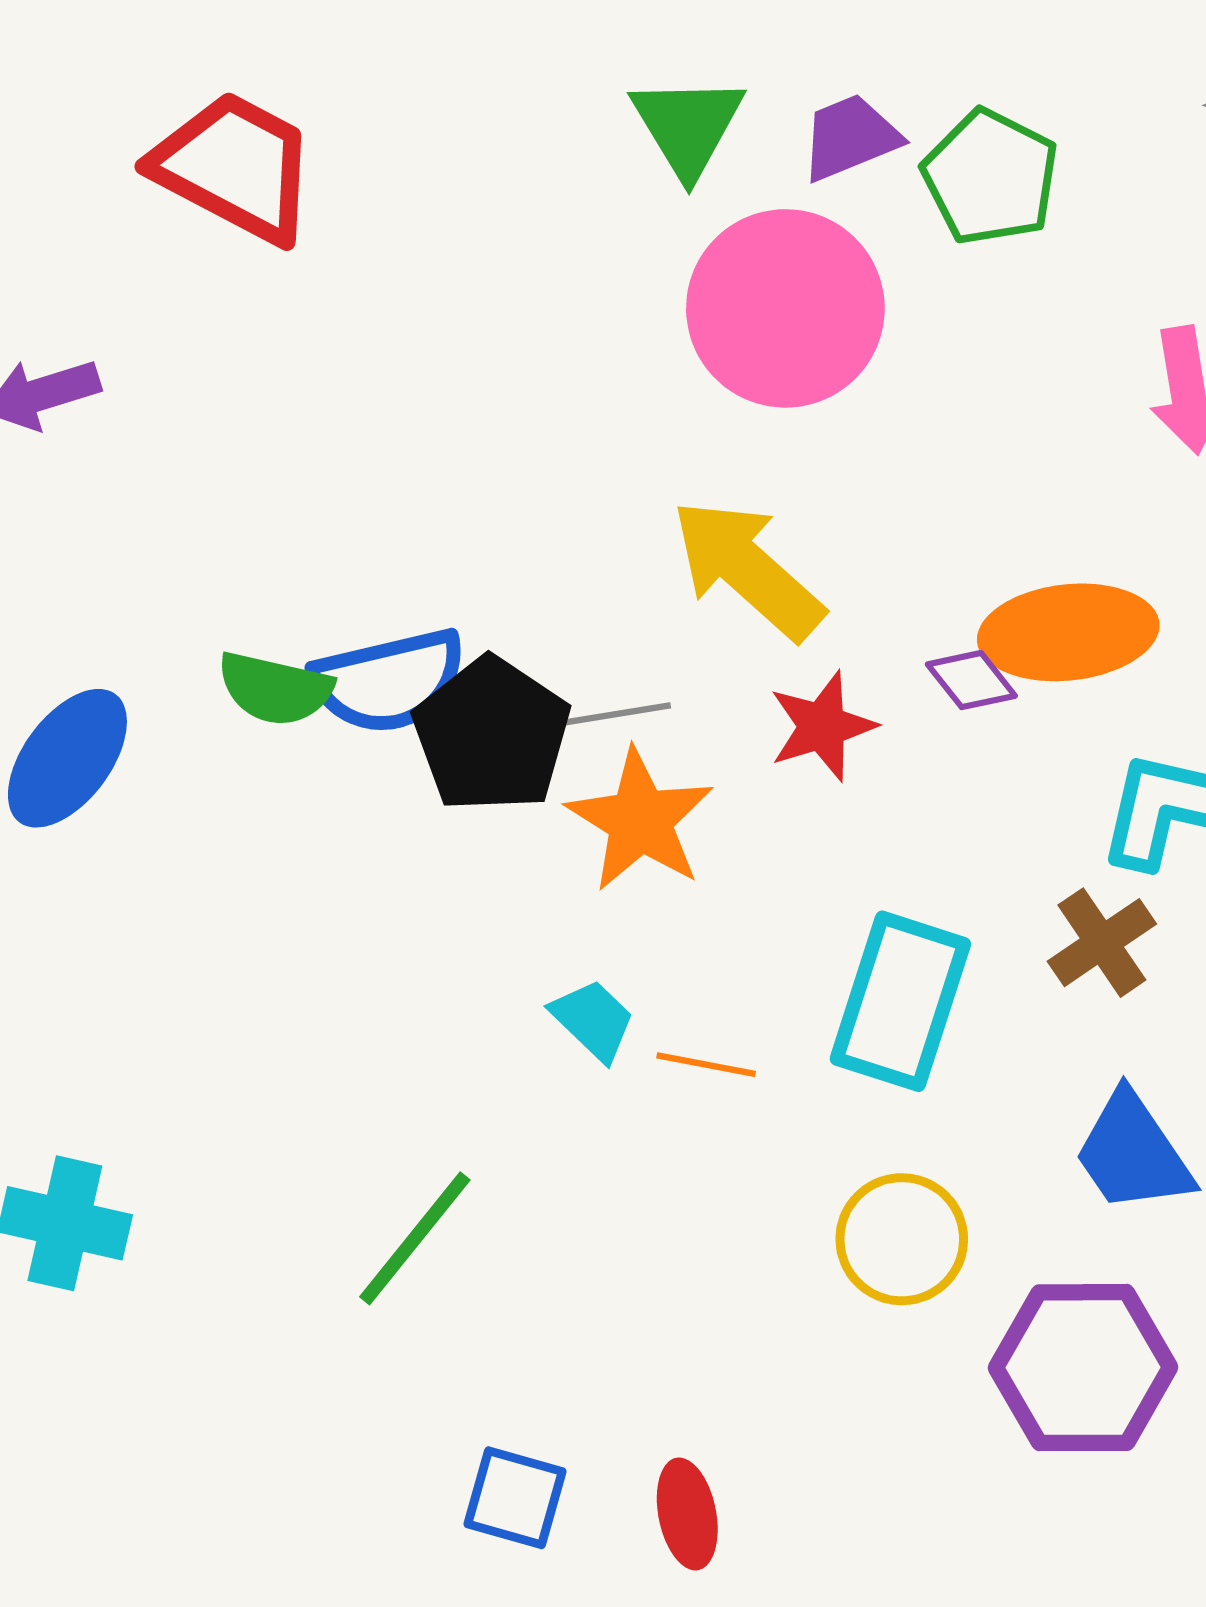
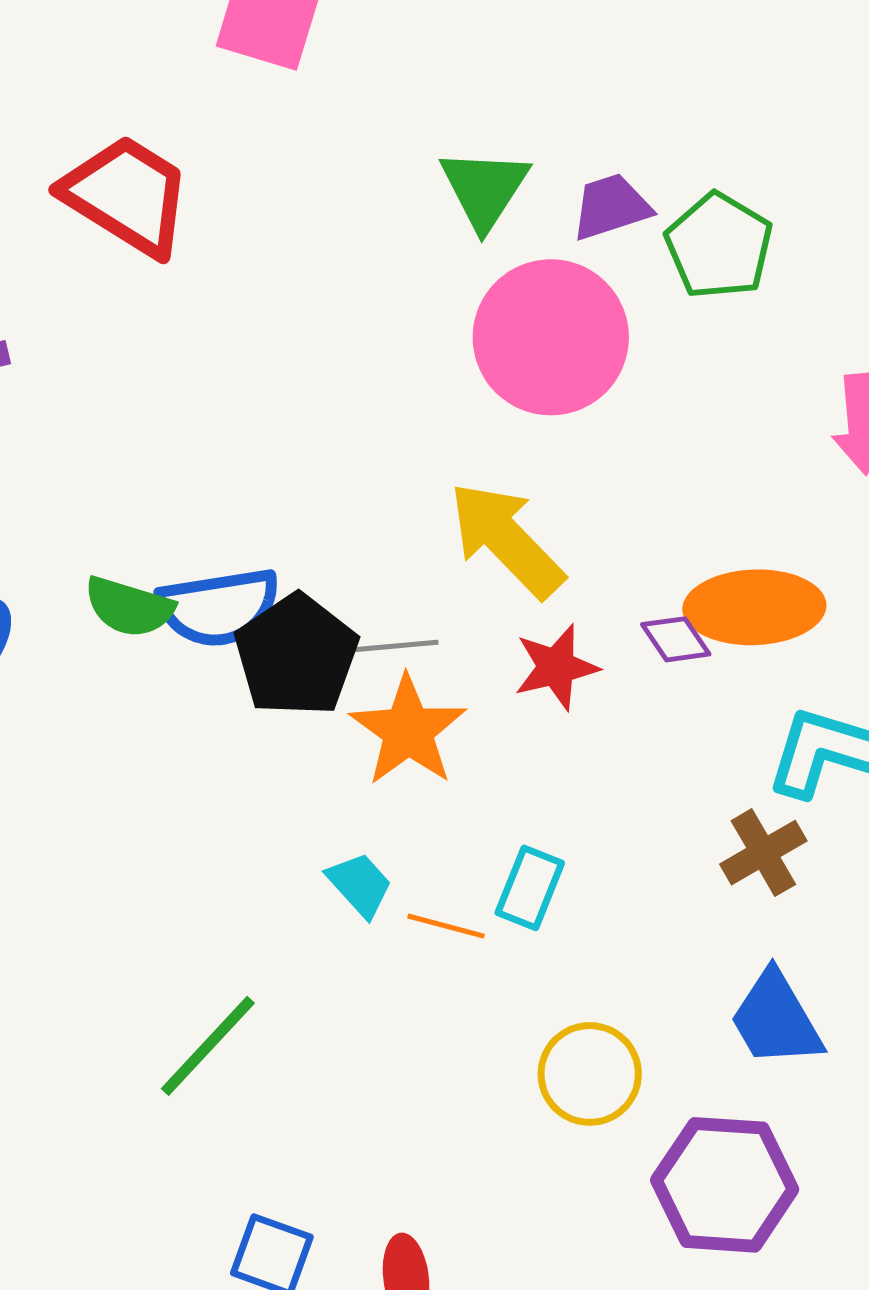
cyan rectangle: (900, 1001) -> (530, 888), moved, size x0.6

